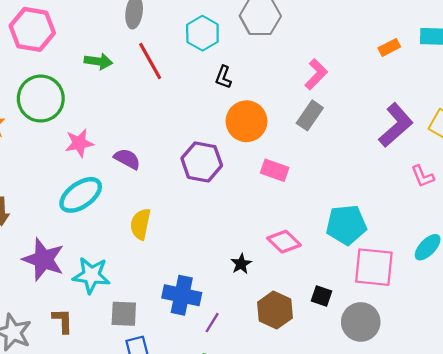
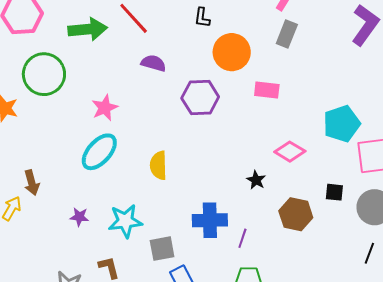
green arrow: (98, 61) -> (88, 29), size x1.5
pink star: (79, 143) -> (105, 108), moved
purple semicircle: (127, 159) -> (153, 63), moved
purple star: (43, 259) -> (79, 217), size x0.5

